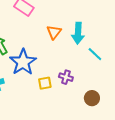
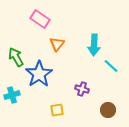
orange triangle: (54, 32) -> (57, 44), moved
yellow square: (45, 83) -> (57, 110), moved

